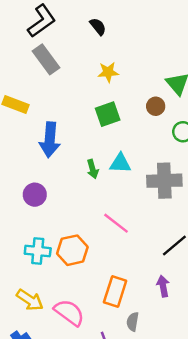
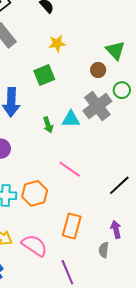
green square: (108, 114) -> (44, 75), moved
gray cross: (164, 181) -> (97, 106), moved, turned -32
purple arrow: (163, 286) -> (116, 229), moved
gray semicircle: (133, 322) -> (104, 250), moved

